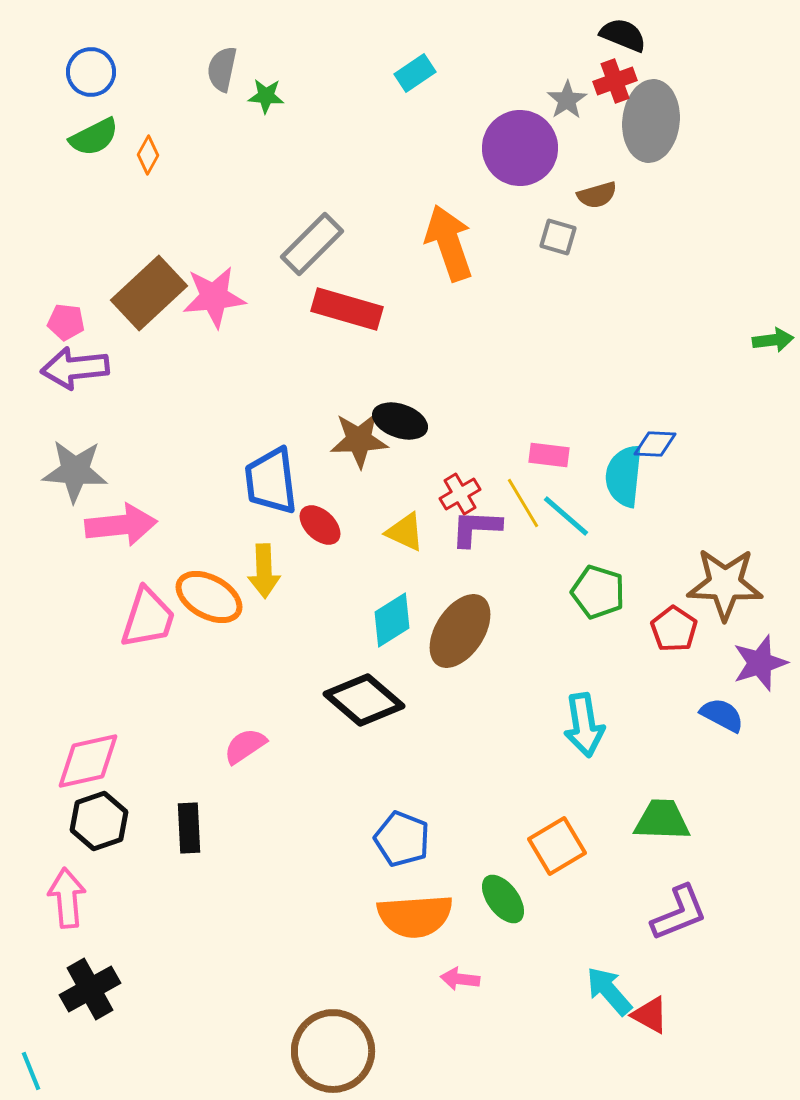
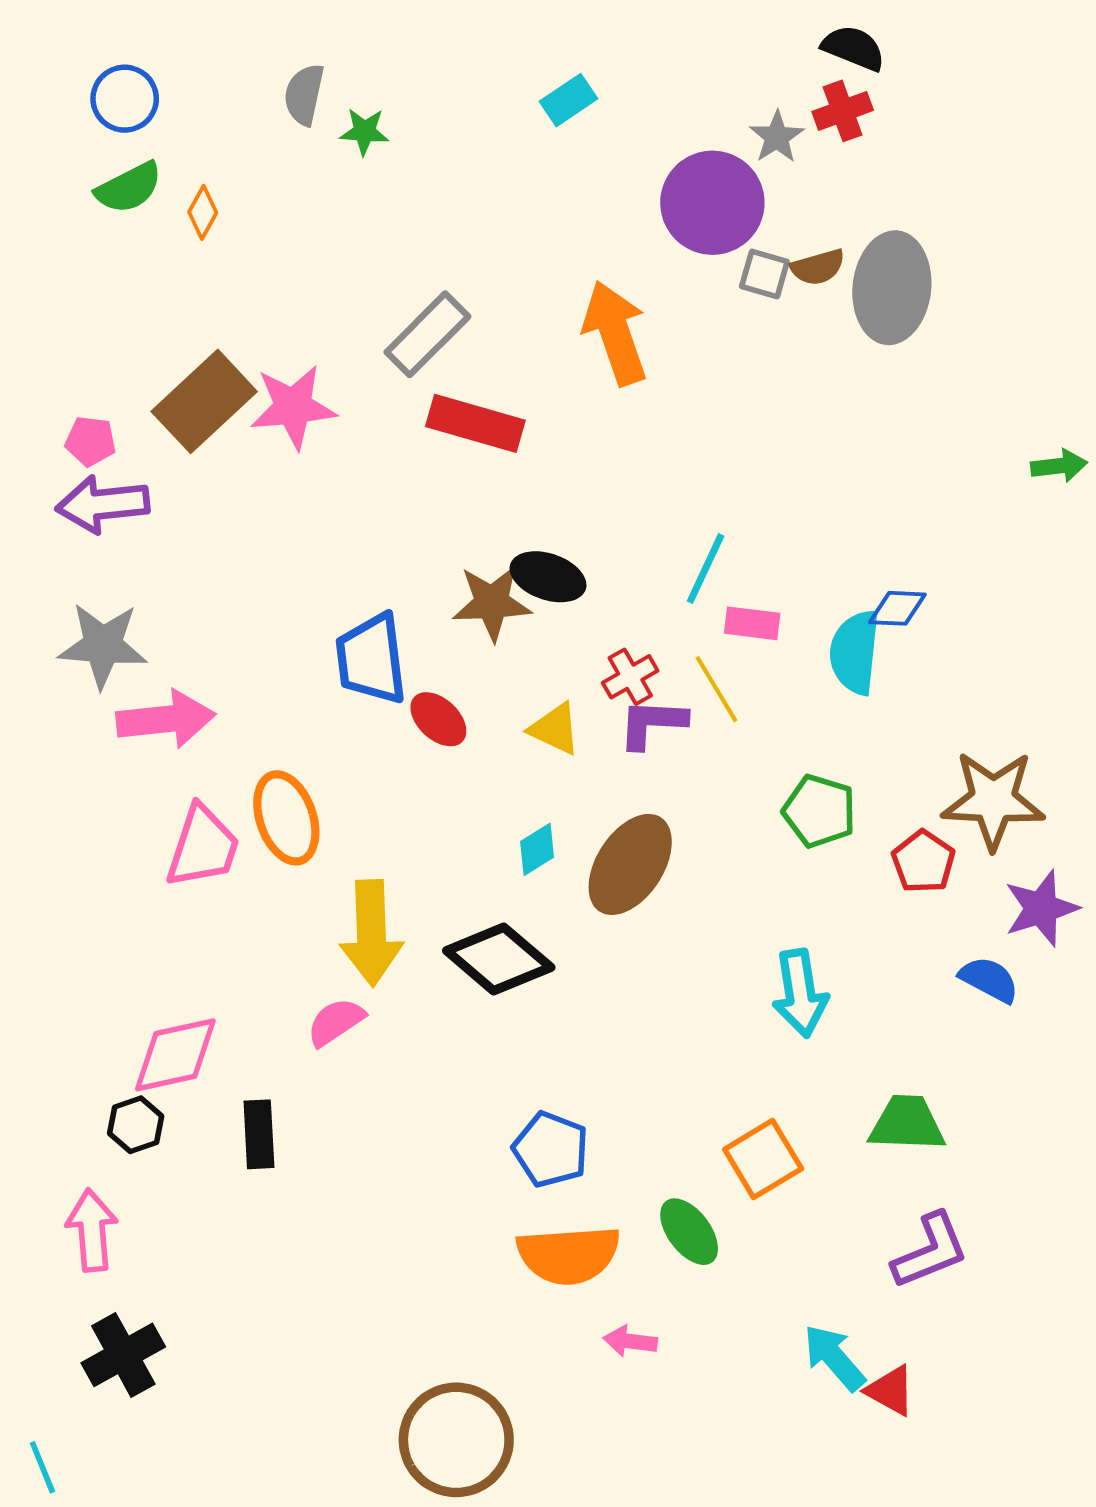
gray ellipse: (651, 121) -> (892, 288), moved
gray square: (558, 237) -> (764, 274), moved
cyan line: (566, 516) -> (706, 569), moved, turned 74
yellow arrow: (264, 571) -> (371, 933), moved, size x1.4
orange ellipse: (209, 597) -> (286, 818), turned 42
cyan diamond: (392, 620) -> (537, 849), size x0.7
pink diamond: (88, 761) -> (175, 1055), moved
black hexagon: (99, 821) -> (136, 1125), size x0.7

